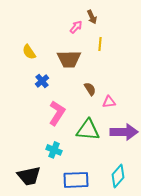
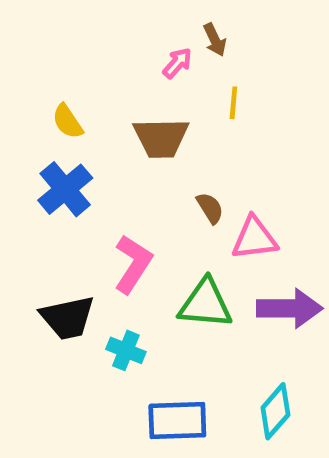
blue cross: (42, 81) -> (65, 189), moved, size x1.6
pink triangle: (109, 102) -> (254, 238), size x1.5
black trapezoid: (29, 176) -> (68, 318), moved

